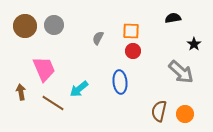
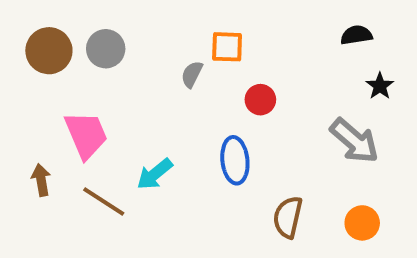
black semicircle: (173, 18) -> (356, 35), moved
orange square: (131, 31) -> (227, 47), moved
brown semicircle: (159, 111) -> (288, 217), moved

